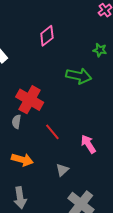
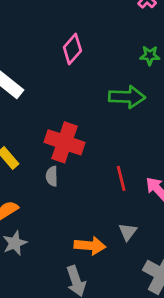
red line: (52, 132) -> (121, 178), moved, turned 36
orange arrow: (22, 160) -> (90, 246), moved

